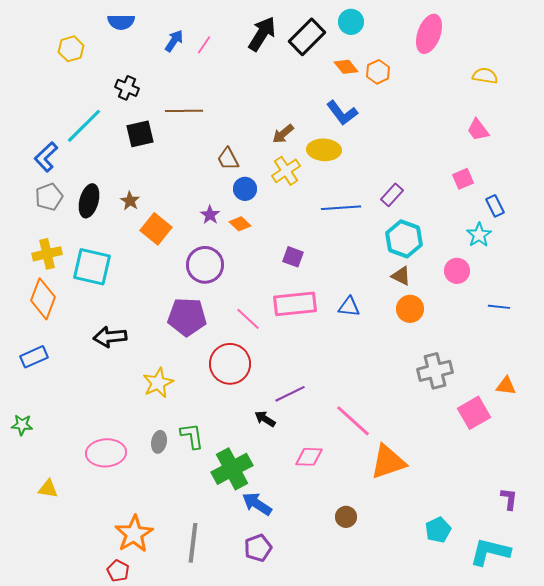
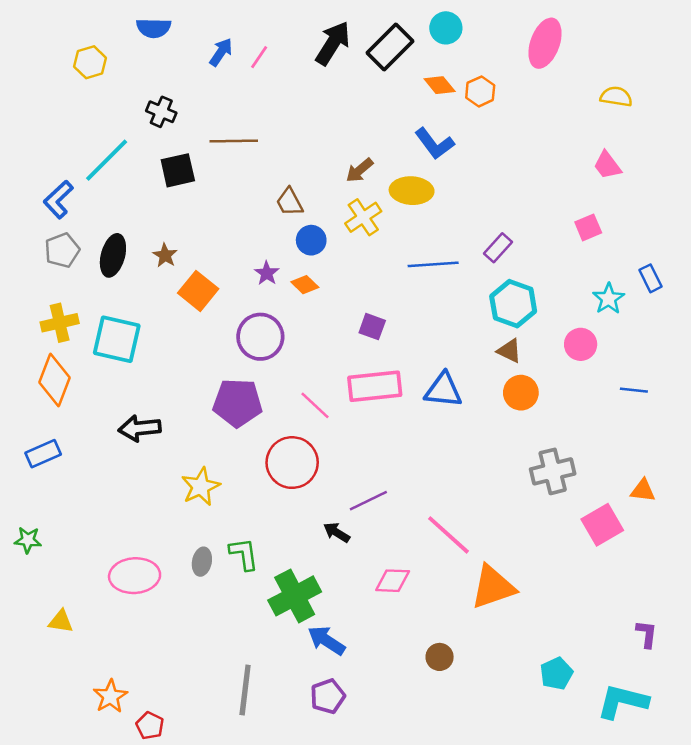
blue rectangle: (495, 206) -> (650, 278), moved
blue triangle: (349, 307) -> (443, 390), size x1.4
orange star: (134, 534) -> (110, 696), moved, size x0.7

